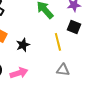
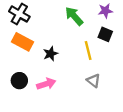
gray triangle: (63, 70) -> (93, 81), turned 32

